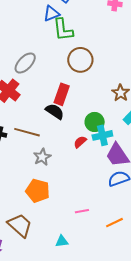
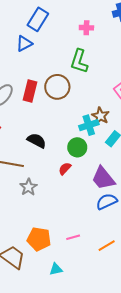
green L-shape: (63, 30) -> (79, 61), moved, turned 30
red rectangle: (62, 94) -> (30, 91), moved
cyan cross: (102, 135) -> (89, 125), moved
orange pentagon: (38, 191) -> (39, 239), moved

